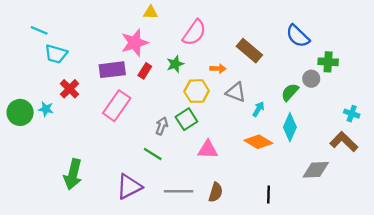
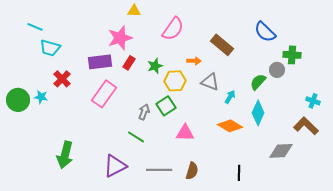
green star: (175, 64) -> (155, 66), moved

